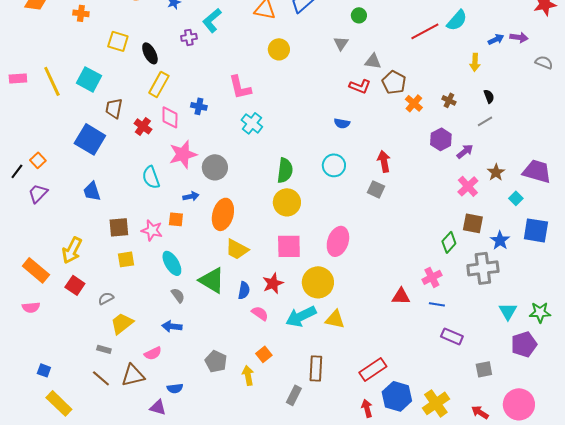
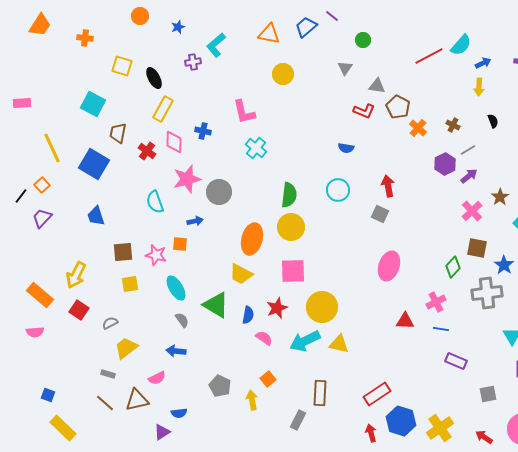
blue arrow: (496, 39) -> (483, 63), moved
yellow line: (52, 81) -> (52, 148), moved
gray line: (485, 121) -> (468, 150), moved
orange ellipse: (223, 214) -> (252, 239), moved
pink ellipse: (338, 241) -> (389, 266), moved
purple triangle: (158, 407) -> (162, 432), turned -48

